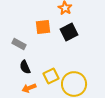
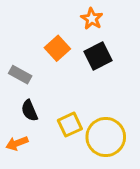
orange square: (43, 27) -> (57, 48), turned -35
orange arrow: (29, 88) -> (17, 143), moved

